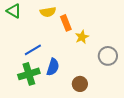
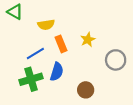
yellow semicircle: (48, 12) -> (46, 25), moved
orange rectangle: (66, 23) -> (61, 44), moved

